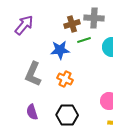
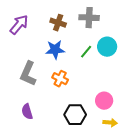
brown cross: (72, 24) -> (58, 23), moved, turned 35
green line: (84, 40) -> (86, 52), moved, turned -32
black hexagon: (67, 115) -> (75, 115), moved

